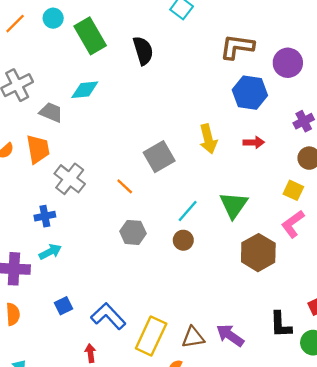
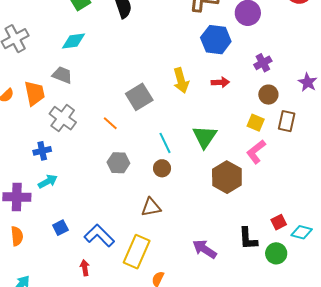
gray trapezoid: (51, 112) -> (62, 75), moved
cyan line: (188, 211) -> (165, 143), turned -65
brown triangle: (193, 337) -> (151, 207), moved

